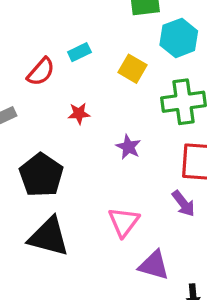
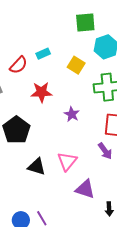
red star: (79, 114) -> (41, 92), size x1.5
black triangle: (49, 237) -> (37, 167), moved, size x0.7

